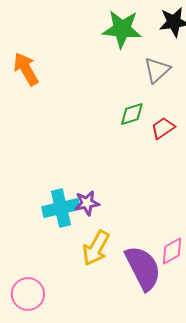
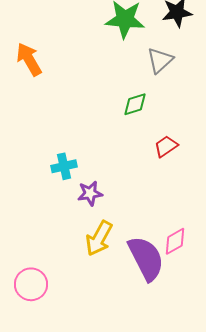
red trapezoid: (163, 128) -> (166, 146), moved
cyan cross: (61, 208) -> (64, 166), moved, size x0.7

